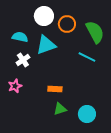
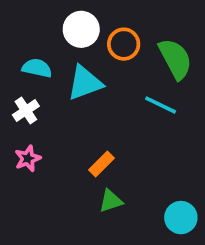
white cross: (23, 60) -> (26, 111), moved
orange rectangle: (55, 89) -> (102, 164), turned -48
cyan circle: (87, 114) -> (181, 218), moved

